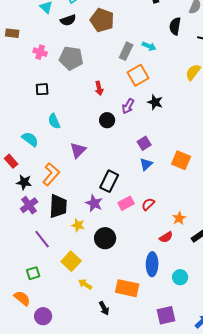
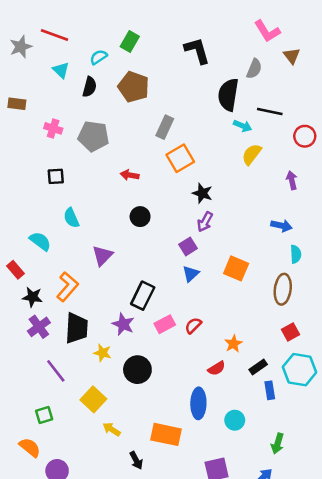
black semicircle: (68, 20) -> (89, 87), turned -56
black semicircle: (175, 26) -> (228, 95), size x1.4
cyan arrow: (149, 46) -> (243, 126), moved
red arrow: (99, 88) -> (130, 175), turned 112
purple arrow: (128, 106) -> (205, 222), moved

